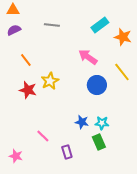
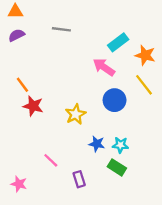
cyan rectangle: (100, 25) -> (118, 42), moved
orange star: (123, 37) -> (145, 55), moved
orange line: (26, 60) -> (22, 85), moved
yellow star: (50, 81) -> (76, 114), moved
green rectangle: (99, 142) -> (117, 167), turned -35

